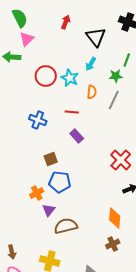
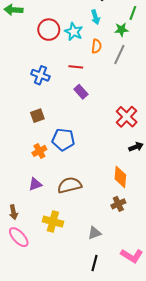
cyan arrow: (91, 64) -> (95, 17), turned -48
brown square: (51, 159) -> (37, 116), moved
purple triangle: (49, 210) -> (35, 184), moved, turned 32

